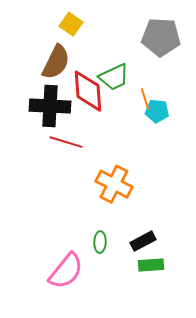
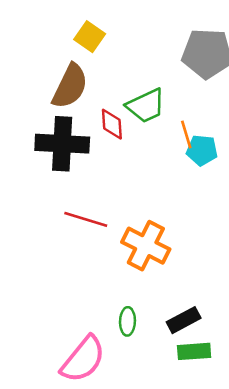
red diamond: (88, 91) -> (112, 124), size x0.6
red line: (66, 142) -> (86, 219), moved

